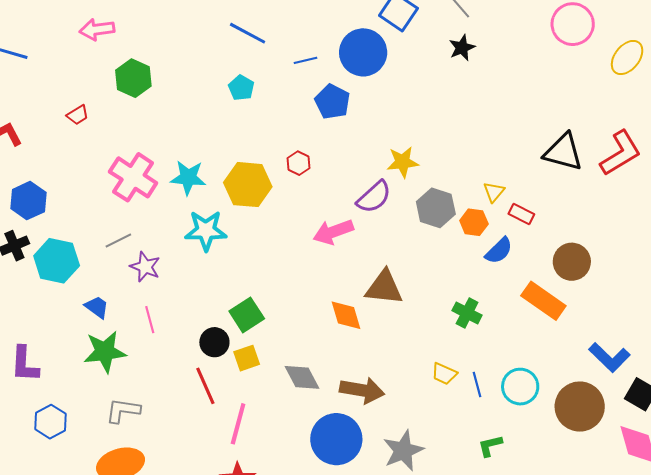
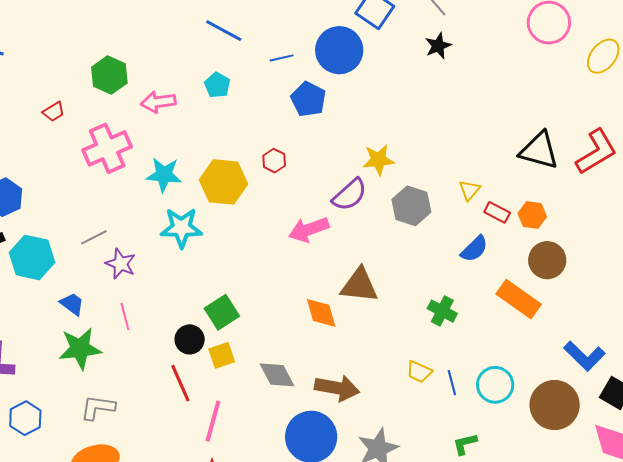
pink arrow: (97, 29) -> (158, 102), moved
pink cross: (133, 177) -> (107, 148), moved, turned 33
orange hexagon: (474, 222) -> (532, 215), moved

